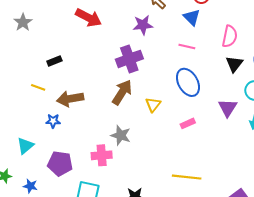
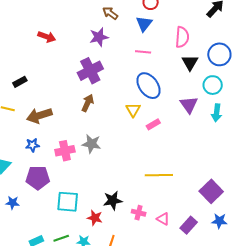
blue triangle: (192, 17) -> (144, 24), turned 30
red arrow: (89, 18) -> (47, 37), size x0.7
brown arrow: (122, 92) -> (88, 103), size x0.7
yellow triangle: (153, 105) -> (133, 110), moved
blue star: (53, 121) -> (32, 145), moved
pink cross: (102, 155) -> (65, 151), moved

